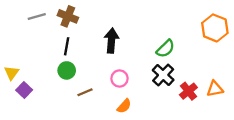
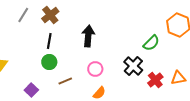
gray line: (37, 16) -> (23, 15), turned -42
brown cross: (68, 16) -> (50, 15), turned 30
green semicircle: (165, 49) -> (151, 43), moved
purple square: (24, 90) -> (31, 90), moved

